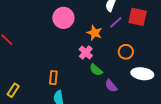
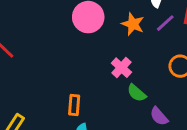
orange star: (94, 33) -> (133, 24), moved

